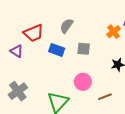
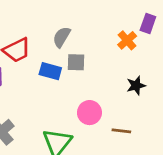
gray square: (84, 49) -> (76, 62), moved
brown line: (105, 97) -> (121, 131), turned 32

